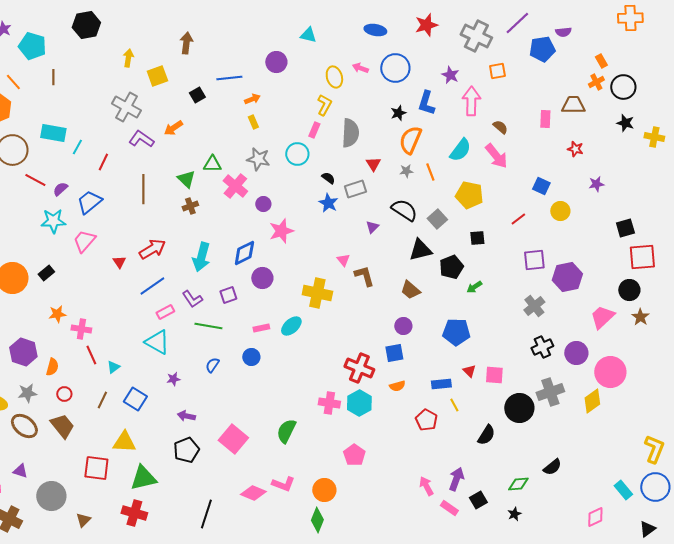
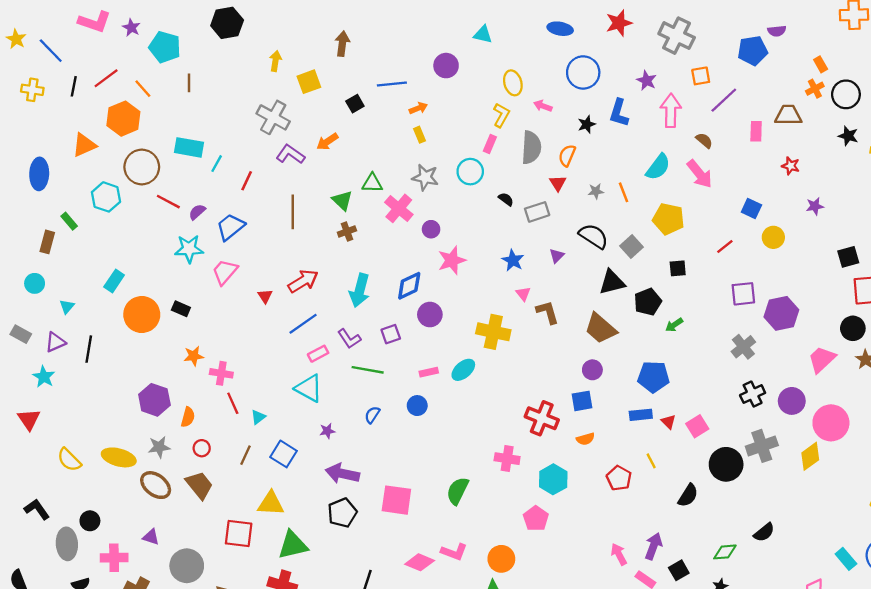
purple line: (517, 23) -> (724, 100), moved
pink arrow: (360, 68) -> (543, 106), moved
orange semicircle: (410, 140) -> (567, 155), moved, size x0.7
blue star: (328, 203) -> (513, 260), moved
black rectangle: (46, 273) -> (181, 309), turned 63
brown trapezoid: (410, 290) -> (600, 328), size x1.4
pink square: (494, 375) -> (697, 426), turned -36
blue rectangle: (441, 384) -> (641, 415), moved
cyan hexagon: (359, 403) -> (553, 479), moved
purple arrow: (186, 416) -> (342, 474), size x1.6
pink square: (233, 439) -> (396, 500), turned -32

